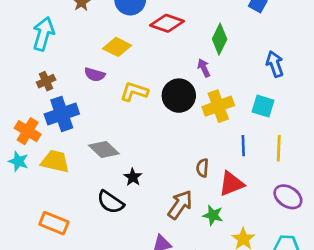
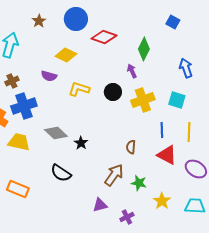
black circle: (179, 96) -> (113, 92), size x0.7
black star: (133, 177) -> (81, 143), moved
red triangle: (231, 184) -> (167, 155), moved, turned 50

